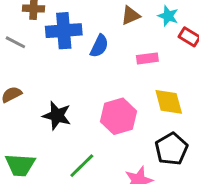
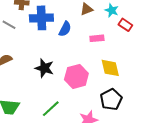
black star: (57, 116) -> (44, 68), moved

